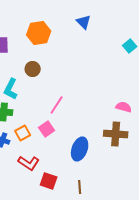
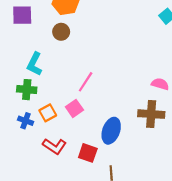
brown circle: (33, 69) -> (61, 32), moved
red square: (49, 181) -> (88, 153), moved

